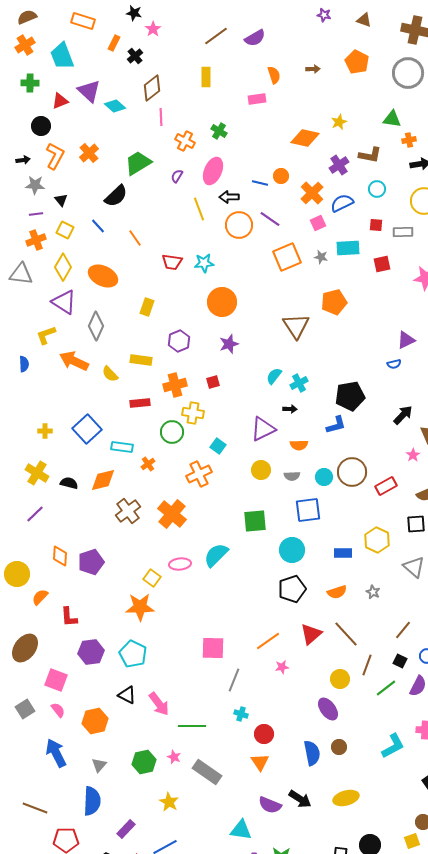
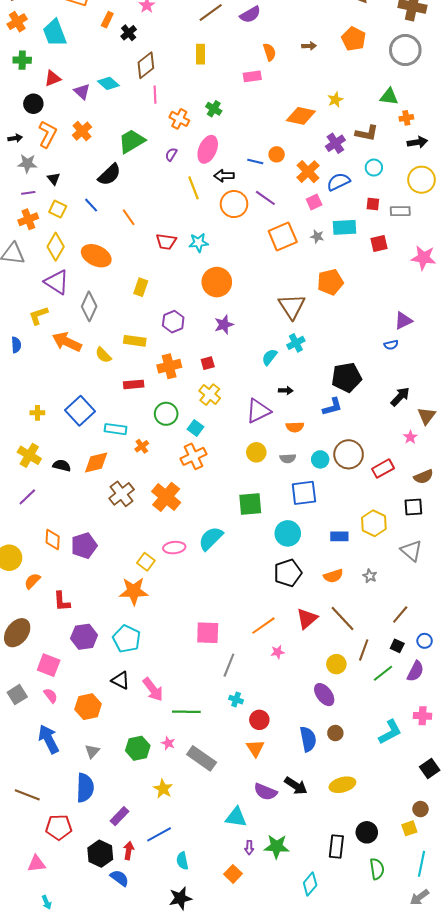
purple triangle: (89, 91) -> (82, 92), moved, size x0.7
cyan cross: (299, 383) -> (296, 343), moved
yellow cross: (193, 413) -> (210, 395), moved, turned 30
cyan square: (218, 446) -> (196, 428), moved

